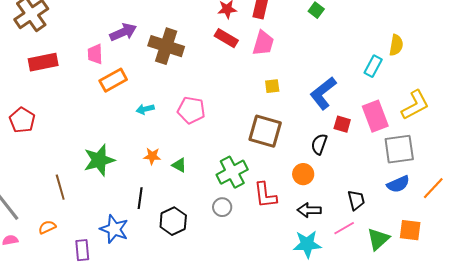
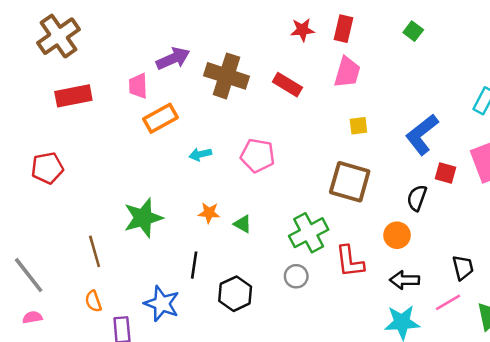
red rectangle: (226, 38) -> (287, 85), moved
red pentagon: (22, 120) -> (47, 168), turned 30
orange semicircle: (47, 227) -> (93, 301), moved, turned -84

